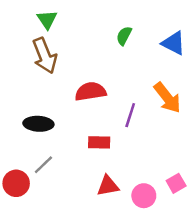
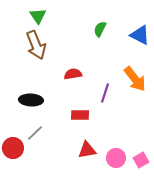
red semicircle: (91, 92) -> (73, 74), size x0.7
pink square: (176, 183) -> (141, 160), moved

